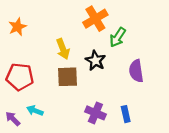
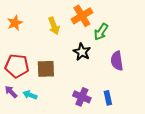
yellow arrow: (63, 49) -> (54, 26), moved
brown square: (68, 77) -> (46, 69), moved
purple arrow: (13, 119) -> (11, 92), moved

